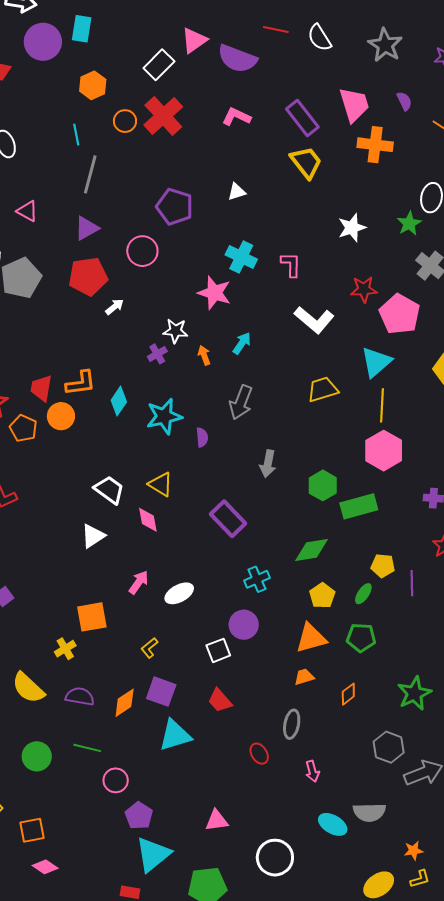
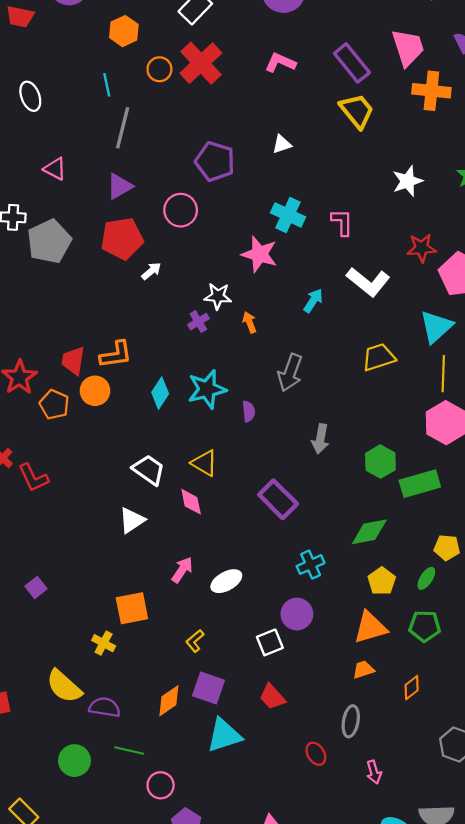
cyan arrow: (242, 343) -> (313, 301), moved
cyan diamond: (119, 401) -> (160, 393), moved
yellow cross: (65, 649) -> (104, 643), turned -30
purple semicircle: (80, 696) -> (105, 707), moved

